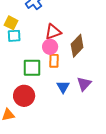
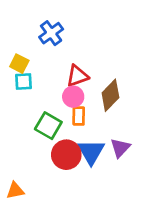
green square: (32, 68) -> (48, 126), turned 30
blue triangle: (63, 87) -> (91, 152), size x1.5
red circle: (24, 96) -> (66, 155), moved

